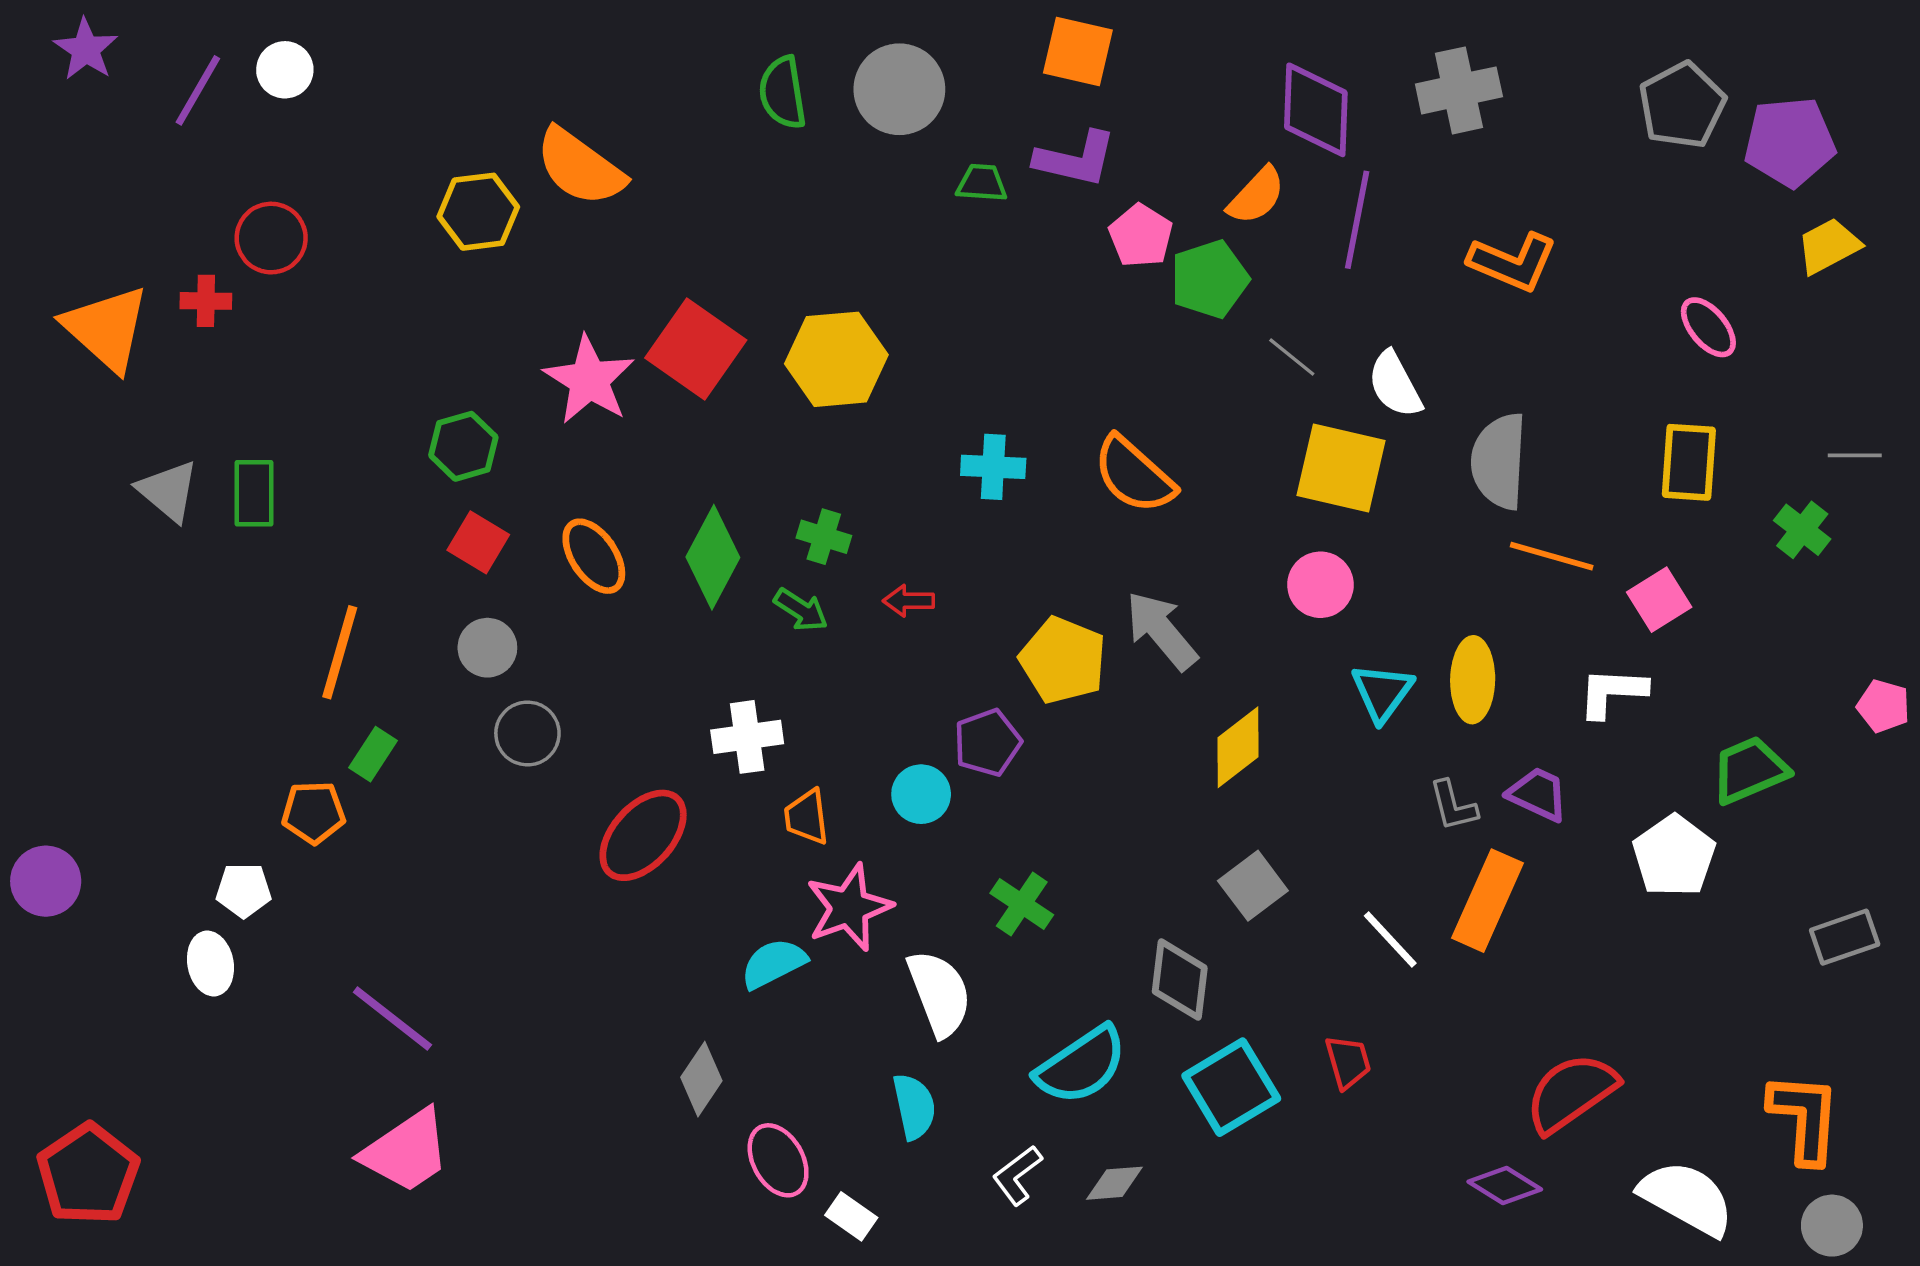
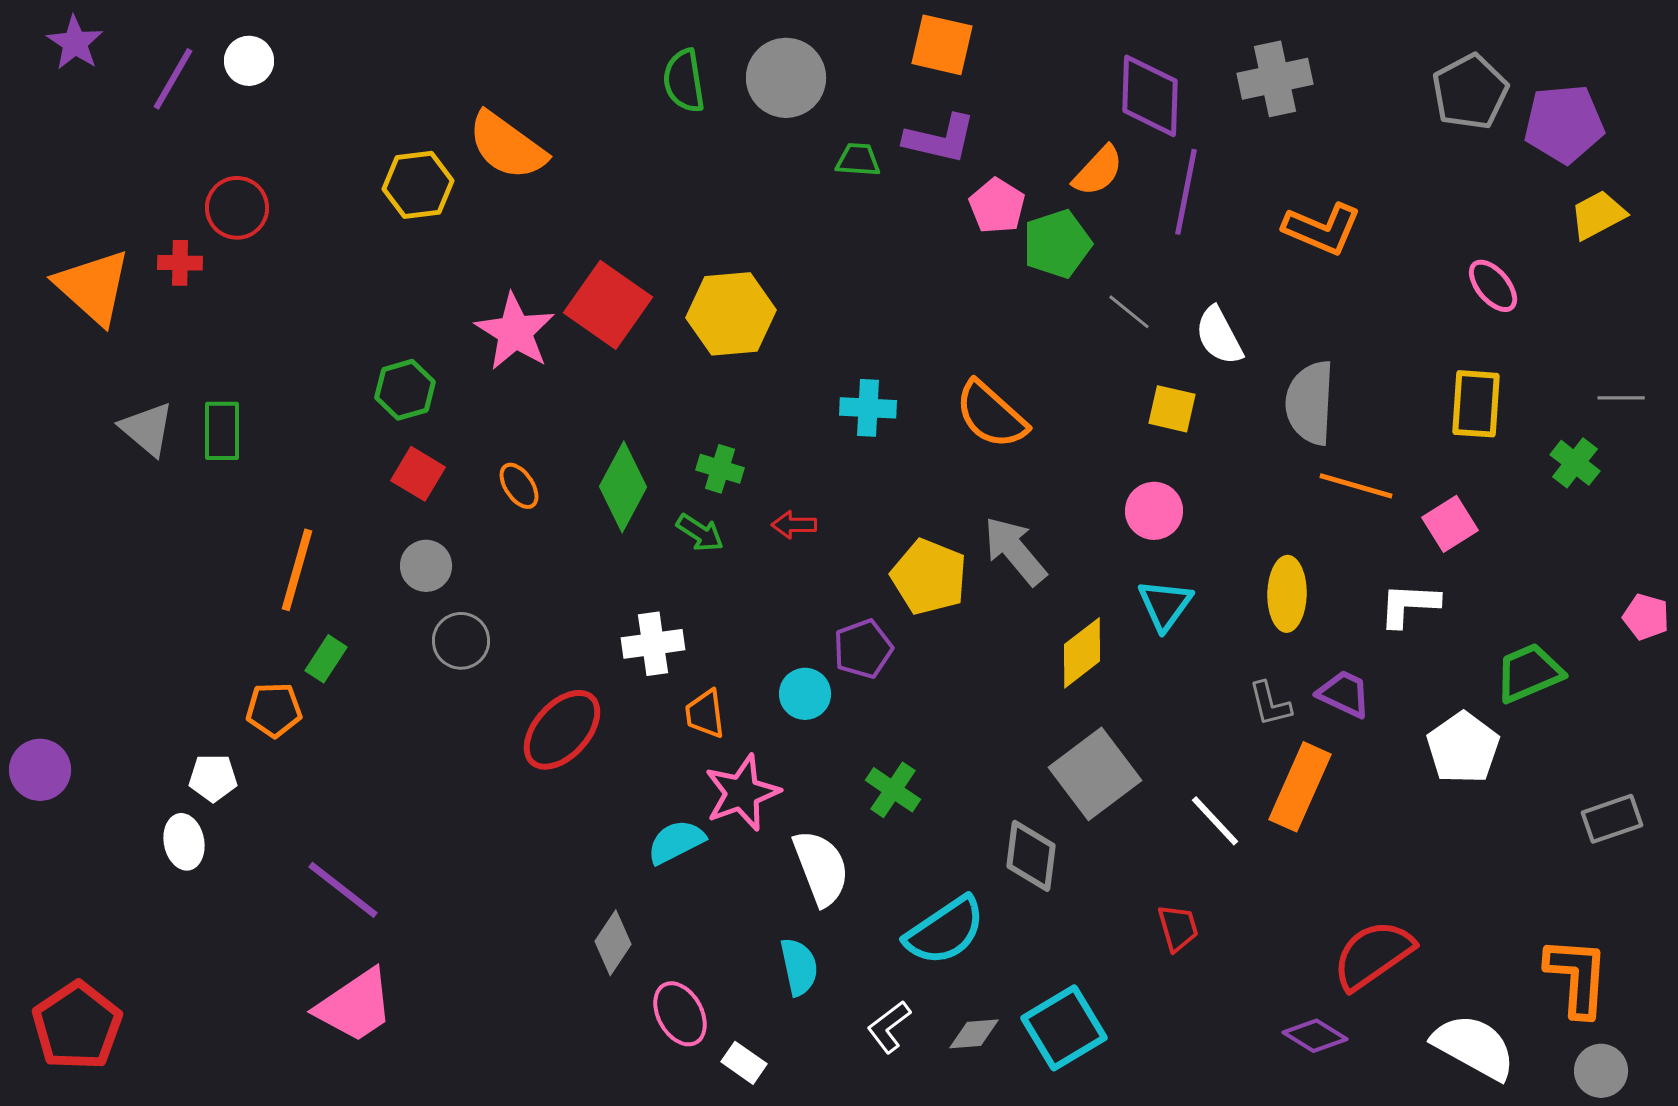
yellow square: (1341, 468) -> (1172, 409), size x0.6
orange ellipse: (594, 556) -> (519, 486), size x0.7
cyan triangle: (1382, 692) -> (1165, 605), moved
gray square: (1253, 886) -> (1095, 774), size x1.5
cyan square: (1231, 1087) -> (1064, 1028), moved

